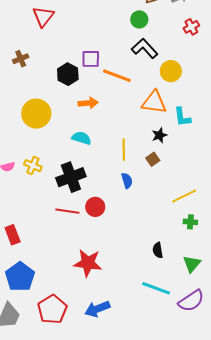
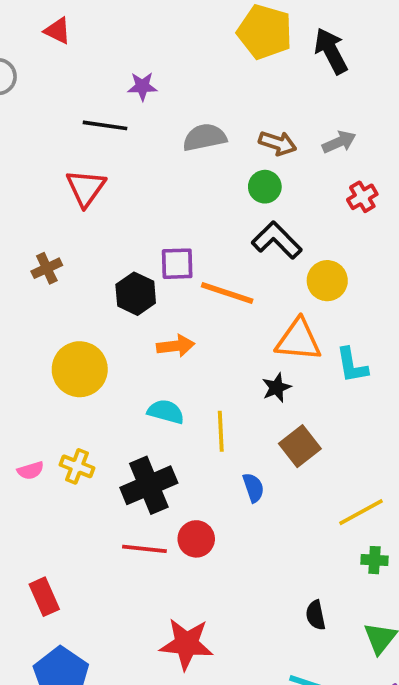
black star: (159, 135) -> (276, 388), moved
yellow line: (124, 150) -> (221, 431), moved
brown square: (153, 159) -> (300, 446), size x1.5

